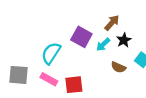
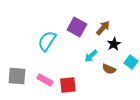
purple square: (81, 37) -> (77, 27), moved
cyan arrow: (103, 44) -> (91, 56), moved
cyan semicircle: (51, 53) -> (47, 41), moved

